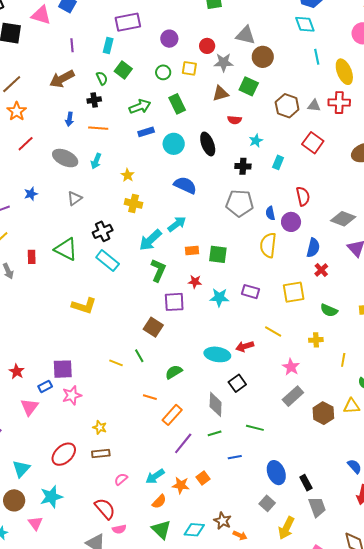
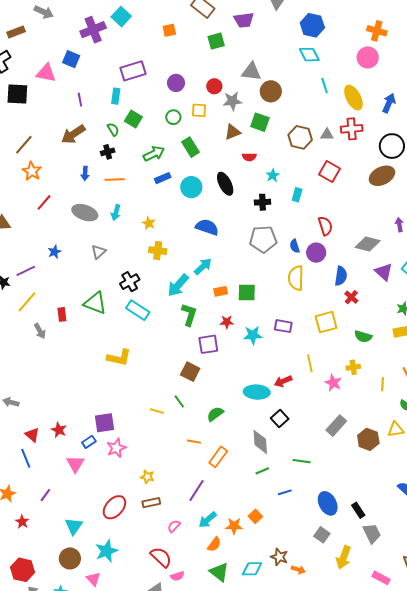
yellow line: (273, 331) -> (310, 363), turned 54
pink star: (291, 367) -> (333, 383), moved
purple line: (183, 443) -> (196, 490), moved

